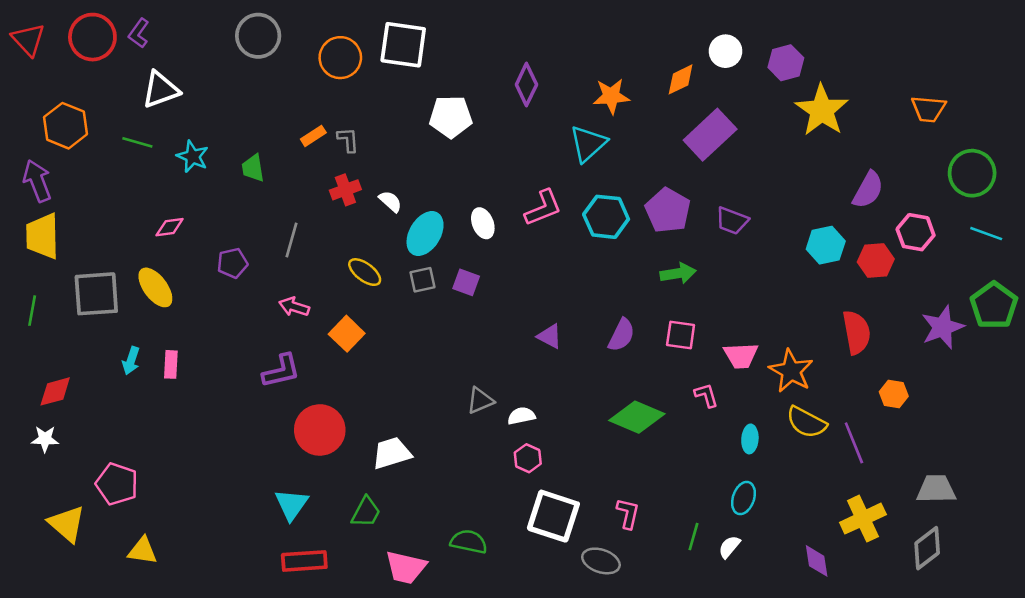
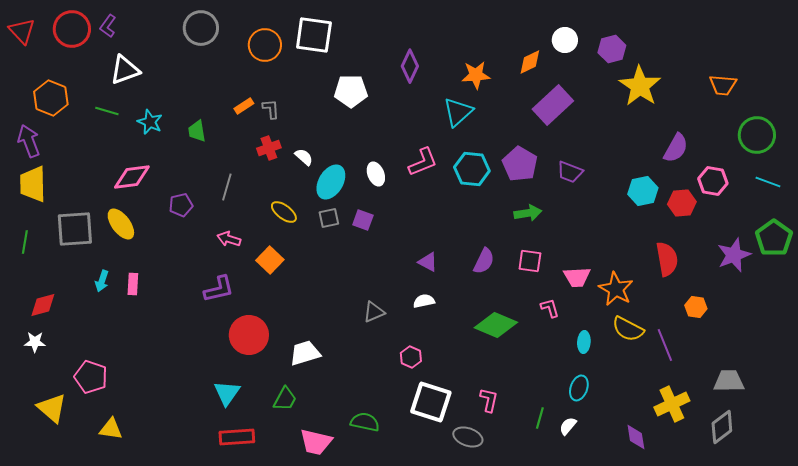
pink diamond: (170, 227) -> (132, 177), size x1.6
white semicircle: (521, 416) -> (424, 301), moved

